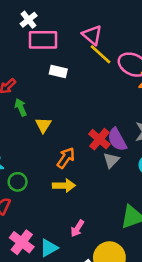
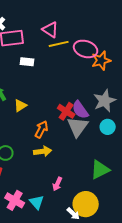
yellow line: (100, 54) -> (59, 44), turned -48
yellow triangle: (43, 125) -> (20, 106), turned 32
gray triangle: (111, 160) -> (78, 127), size x1.6
cyan triangle: (49, 248) -> (37, 202), turned -35

